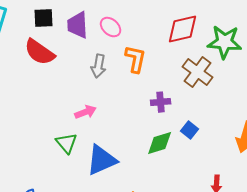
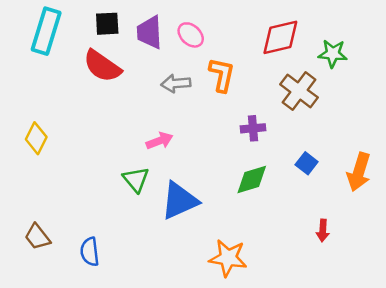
green star: (225, 42) -> (333, 54), size x0.7
gray arrow: (99, 66) -> (176, 83), turned 75
blue square: (190, 130) -> (307, 163), moved

